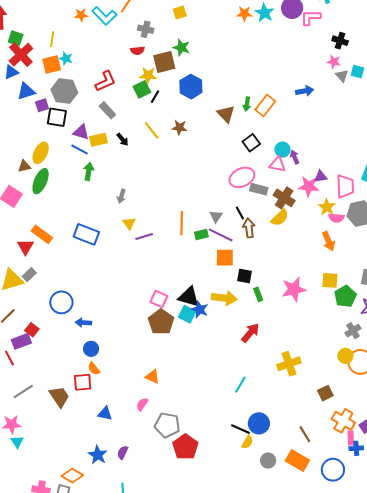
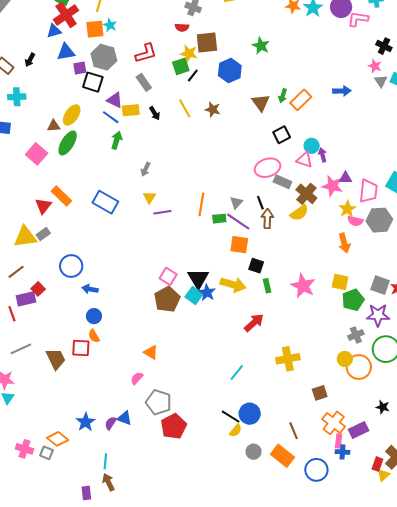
green star: (181, 48) -> (261, 46), moved
pink star: (294, 289) -> (303, 286), turned 30
black triangle: (189, 297) -> (198, 278), turned 35
blue triangle: (105, 413) -> (125, 418), moved

